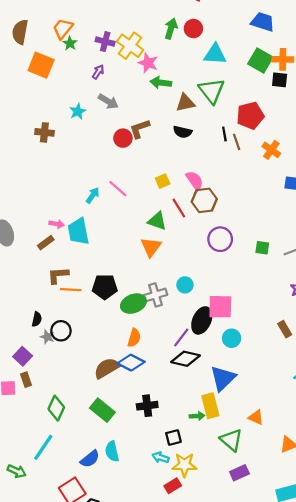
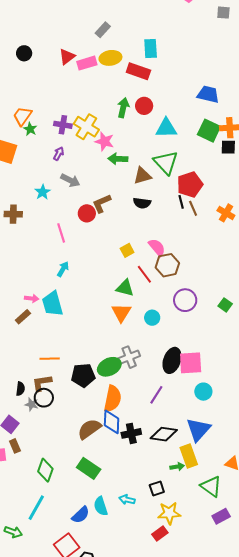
red pentagon: (250, 116) -> (190, 185), moved
pink line: (118, 189) -> (61, 233), moved, turned 36
green square: (262, 248) -> (225, 305), turned 32
brown L-shape: (58, 275) -> (42, 383), moved
cyan circle: (185, 285) -> (152, 318), moved
black pentagon: (105, 287) -> (83, 375), moved
black ellipse: (202, 320) -> (172, 360), moved
orange semicircle: (134, 338) -> (113, 399), size x1.5
black diamond: (185, 359) -> (164, 434), moved
blue diamond: (131, 363) -> (112, 422), turned 70
black cross: (147, 406) -> (131, 433), moved
cyan arrow: (161, 457) -> (127, 500), moved

